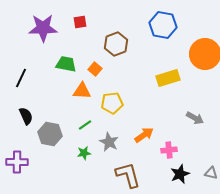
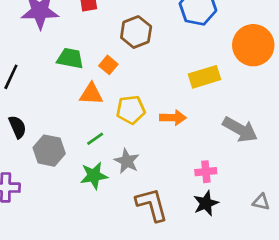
gray arrow: (195, 118) -> (240, 129), size x1.5
orange arrow: (144, 135) -> (173, 118), moved, turned 36
green star: (84, 153) -> (94, 176), size x1.5
black star: (180, 174) -> (206, 203), moved

